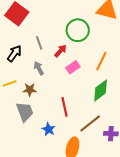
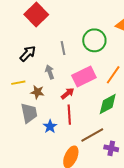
gray line: (39, 43) -> (63, 48), moved
red arrow: (60, 51) -> (68, 93), moved
pink rectangle: (73, 67) -> (84, 76), size x1.6
blue star: (49, 129) -> (50, 126), moved

